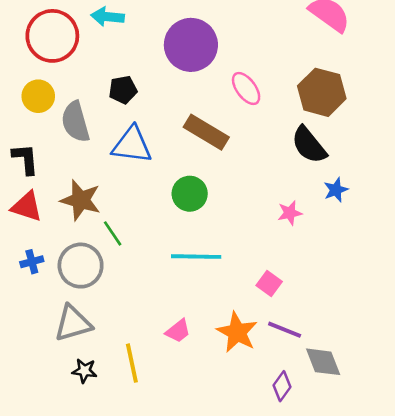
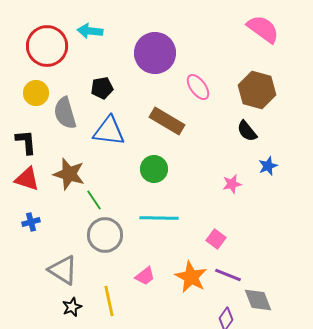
black semicircle: (309, 145) -> (247, 131), size x0.7
gray circle: (81, 266) -> (105, 235), moved
gray triangle: (73, 323) -> (63, 270), turned 48
black star: (84, 371) -> (72, 307), turned -30

